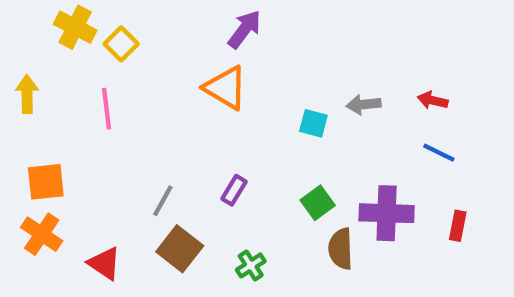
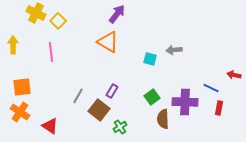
red arrow: (433, 100) -> (234, 75), moved
blue line: (439, 153) -> (211, 88), moved
brown square: (180, 249) -> (99, 110), moved

